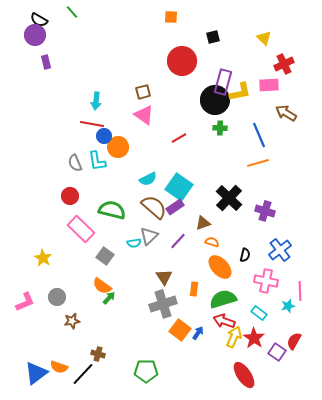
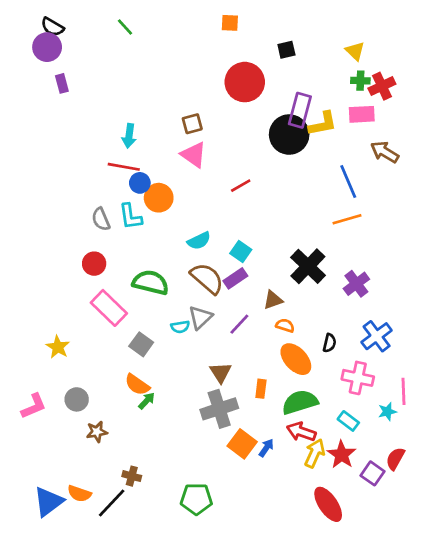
green line: (72, 12) -> (125, 27), moved
green cross: (220, 128) -> (360, 81), moved
cyan square: (179, 187) -> (241, 252), size x0.6
purple cross: (265, 211) -> (356, 284), turned 36

